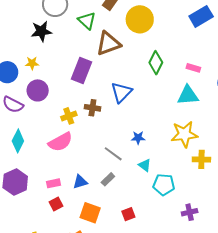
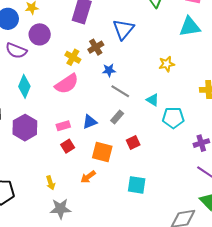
brown cross: (92, 108) -> (96, 47), turned -35
yellow cross: (69, 116) -> (73, 57), turned -35
yellow star: (184, 134) -> (167, 64), moved, size x0.6
blue star: (138, 138) -> (109, 70), moved
red square: (128, 214) -> (133, 142), moved

